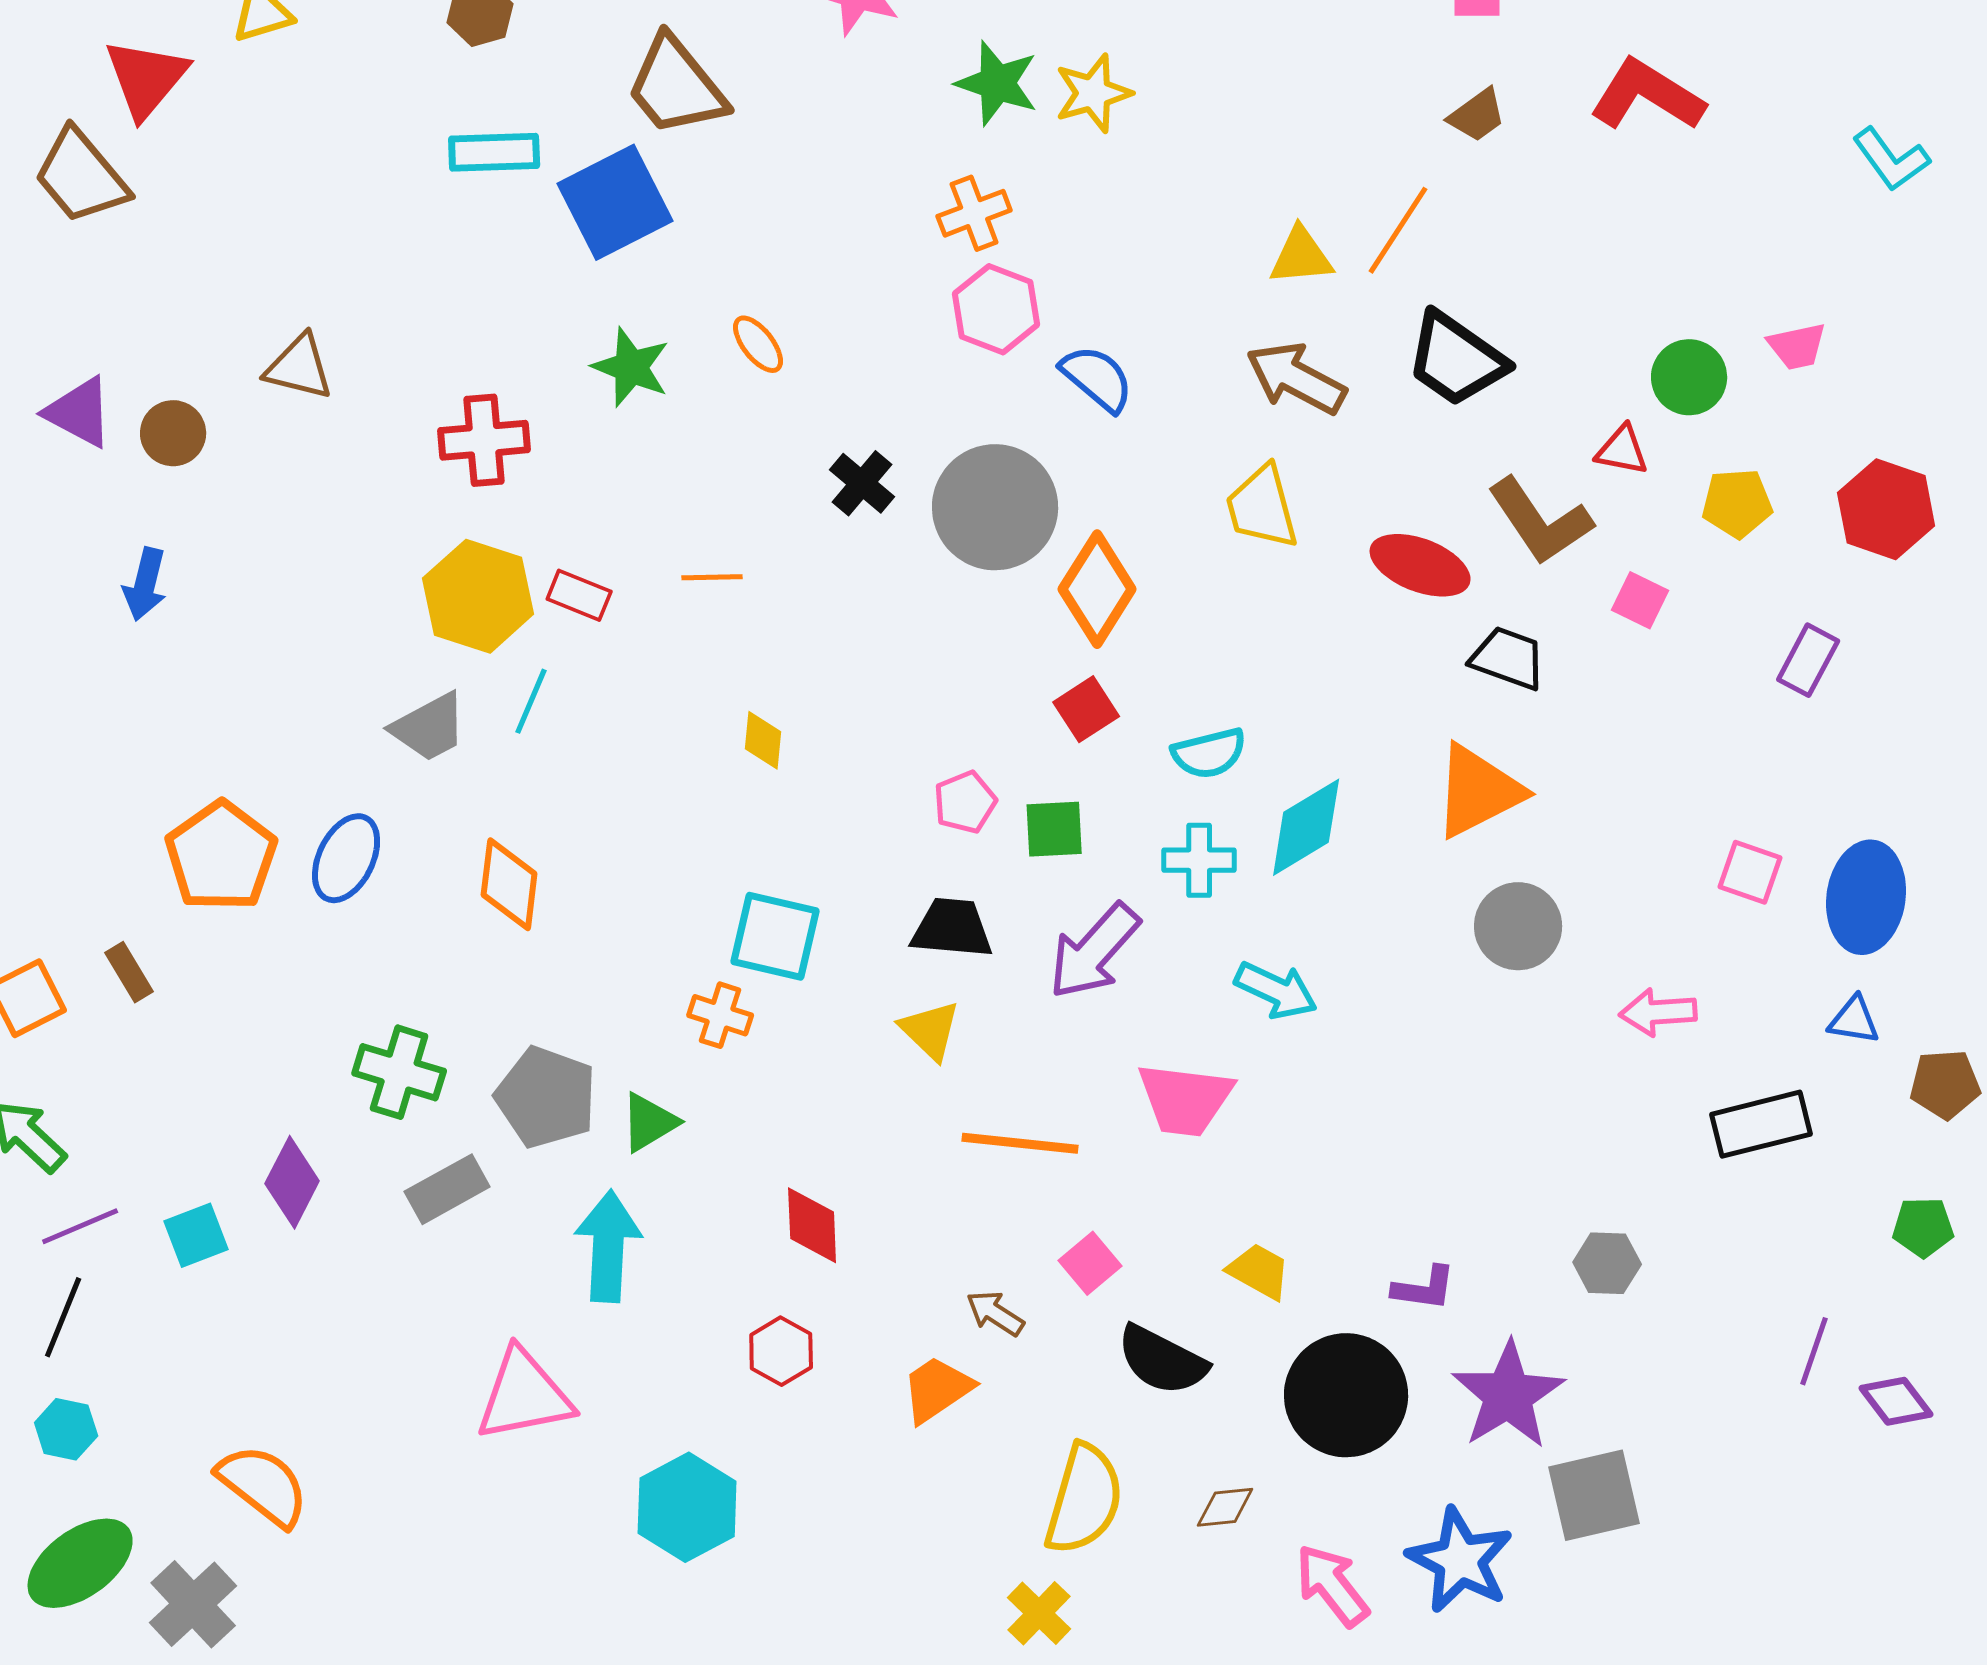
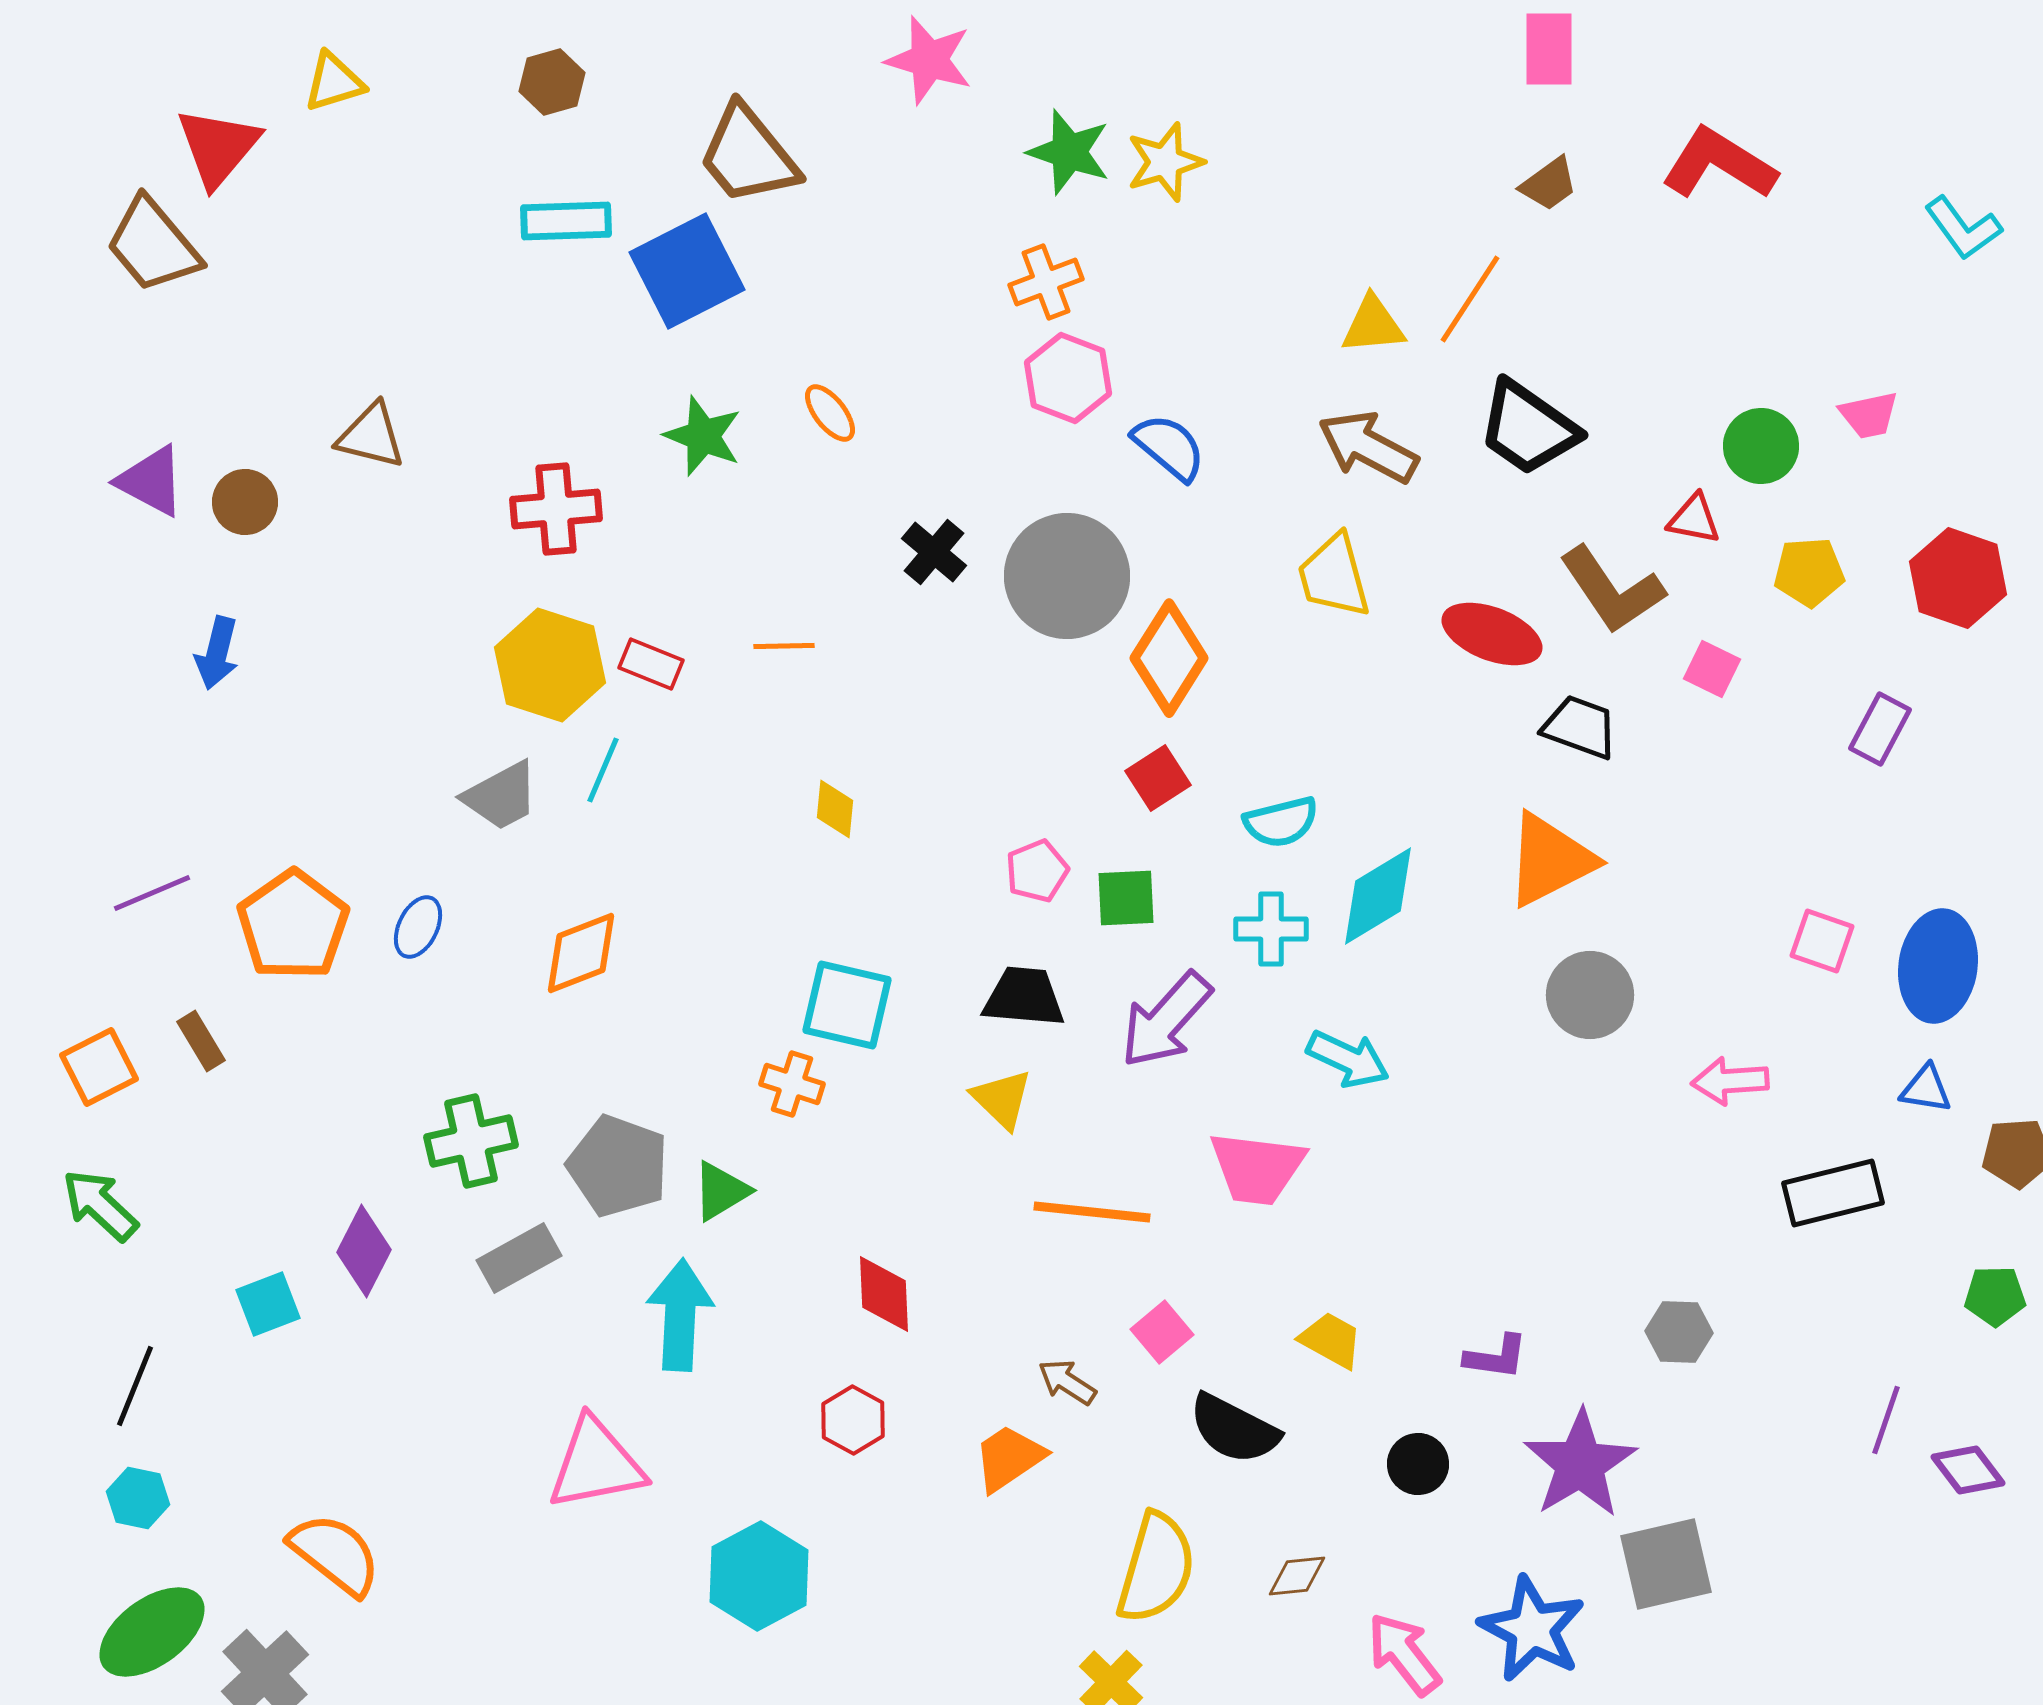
blue ellipse: (346, 858) -> (418, 927), size x0.7
orange diamond: (509, 884) -> (581, 953), turned 62
green cross: (399, 1072) -> (471, 1141), turned -30
purple line: (80, 1226) -> (152, 893), moved
black circle: (1346, 1395) -> (1418, 1464), size x0.5

